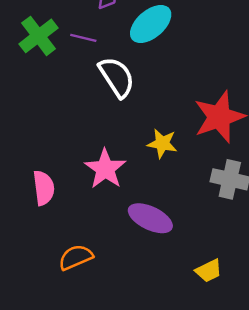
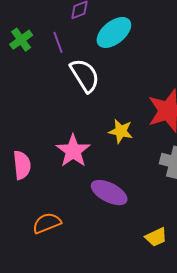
green cross: (38, 36) -> (21, 40), size x0.7
purple line: (83, 38) -> (58, 42), turned 55

